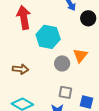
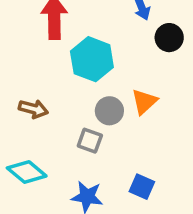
gray square: (65, 92) -> (90, 141), moved

